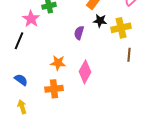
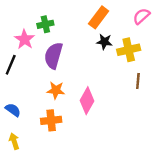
purple semicircle: (79, 33) -> (53, 56), moved, size x1.6

